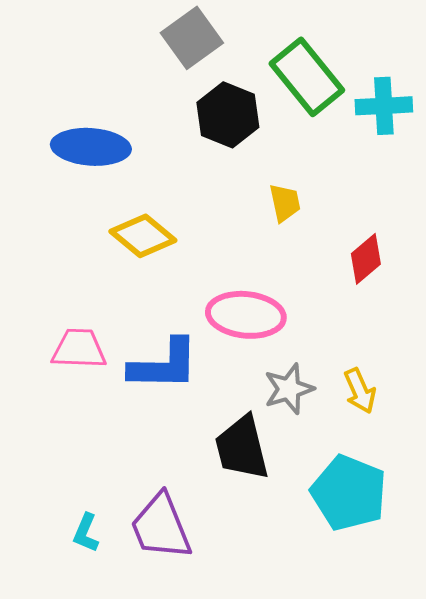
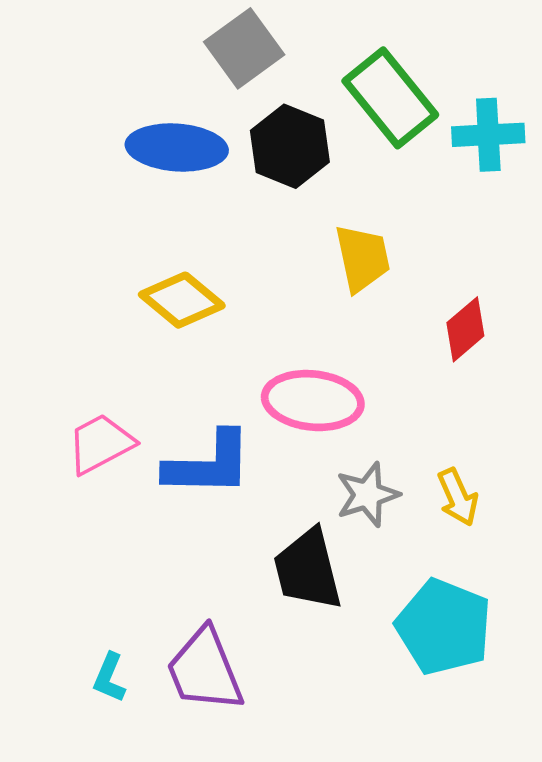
blue ellipse: (91, 147) -> (177, 147), moved
yellow trapezoid: (285, 203) -> (362, 258), size x1.4
pink trapezoid: (79, 349) -> (100, 444), turned -30

